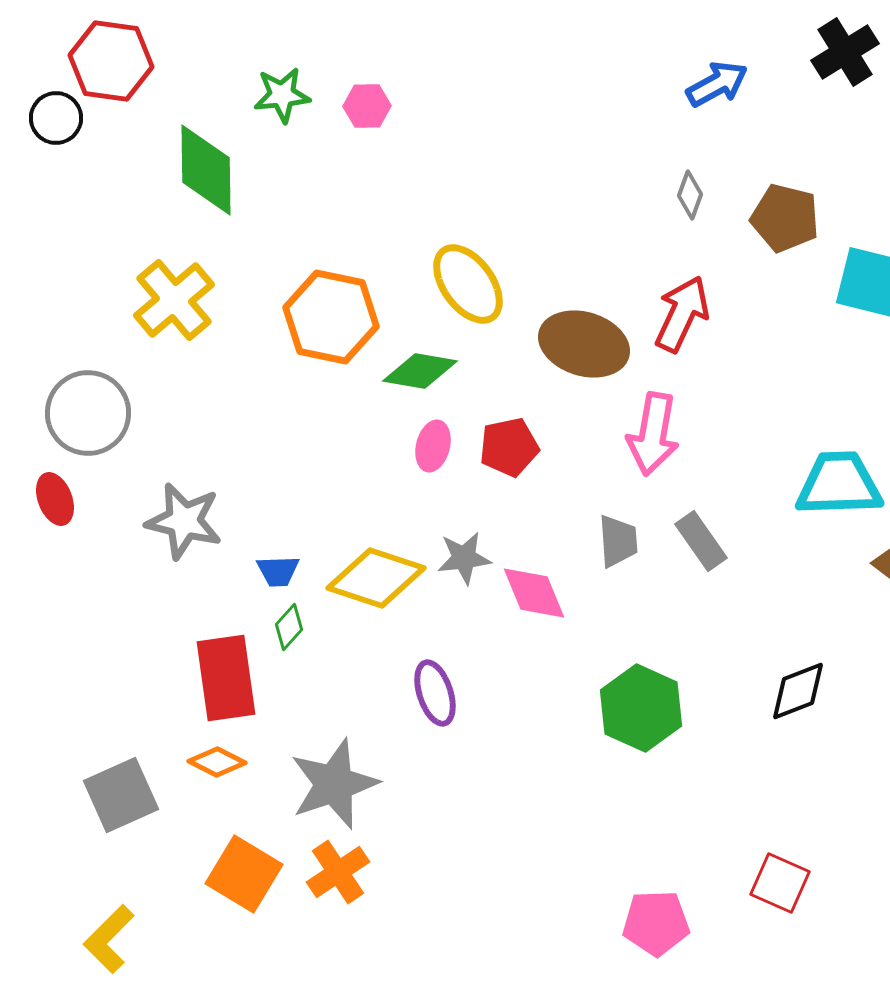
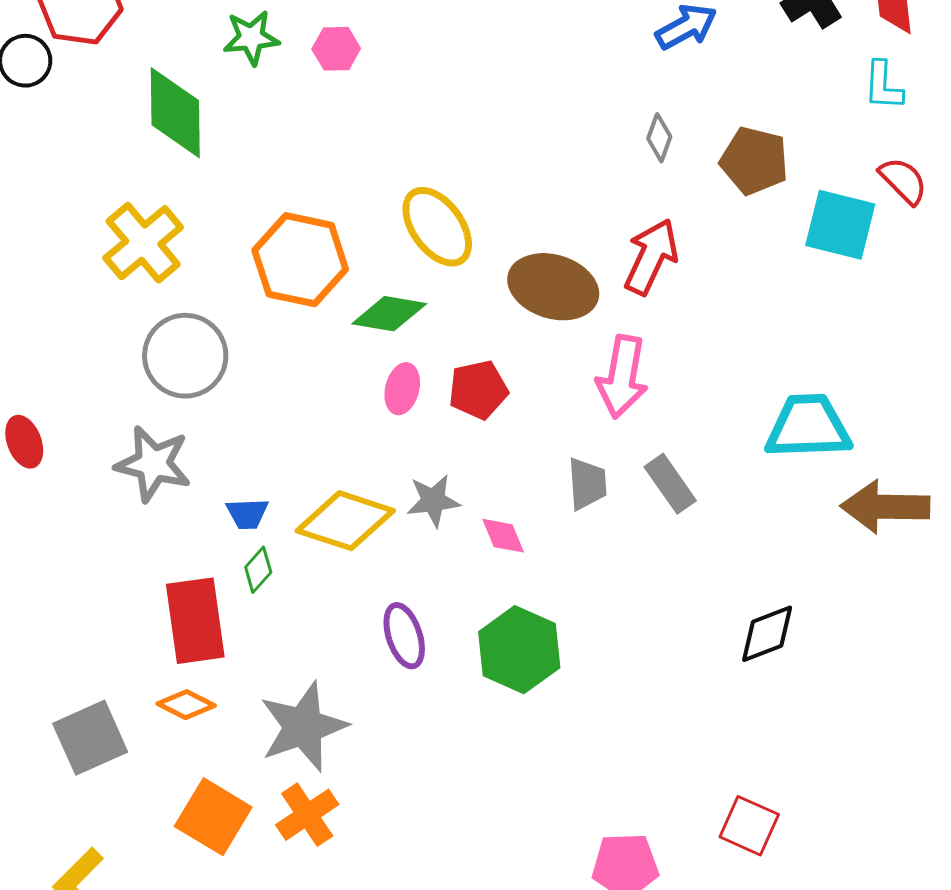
gray circle: (88, 413) -> (185, 356), moved
pink diamond: (534, 593) -> (503, 536), size x0.7
green hexagon: (641, 708) -> (519, 650), moved

